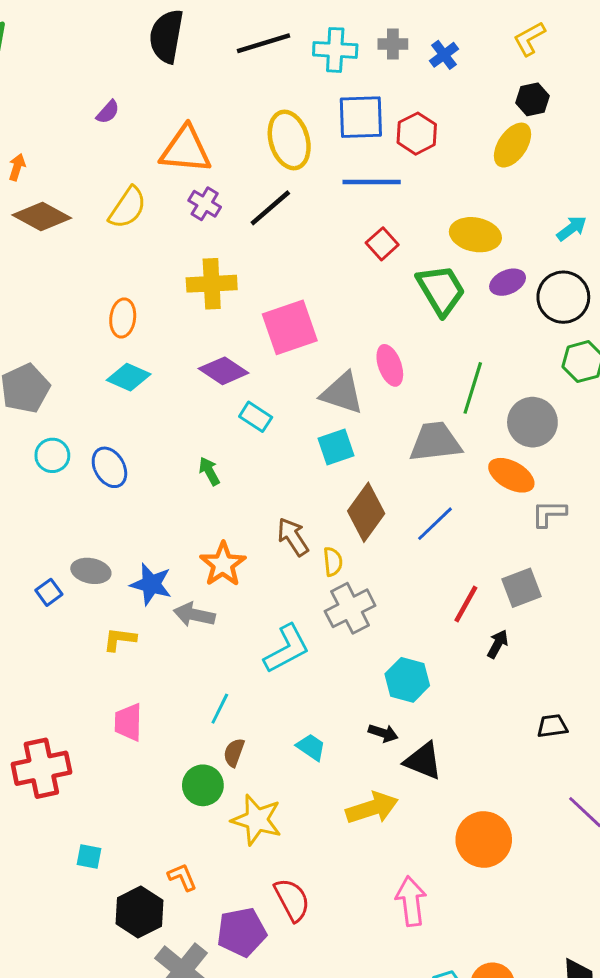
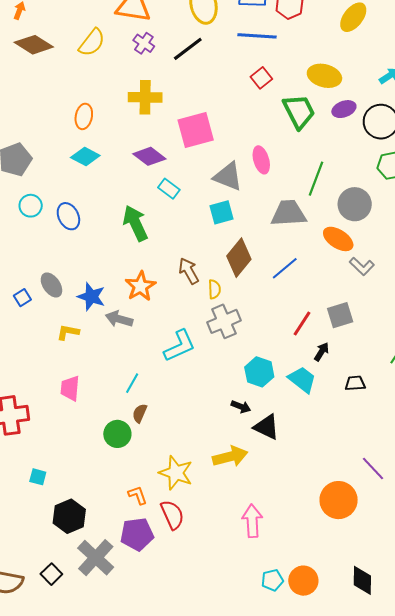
green arrow: (209, 471) -> (135, 223), size x1.8
gray L-shape: (549, 513) -> (362, 266), turned -140
gray ellipse: (91, 571) -> (51, 285), turned 40
black trapezoid: (552, 726) -> (355, 383), moved
cyan trapezoid: (311, 747) -> (302, 380), moved, size x1.4
yellow star: (257, 820) -> (176, 473), moved
orange circle: (484, 839) -> (339, 500), moved
orange L-shape: (182, 877) -> (138, 495), moved

